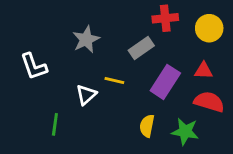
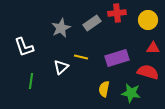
gray rectangle: (141, 48) -> (92, 23), moved
red triangle: (204, 71) -> (153, 48), moved
purple rectangle: (165, 82) -> (117, 58), turned 40
green line: (55, 124) -> (31, 81), moved

